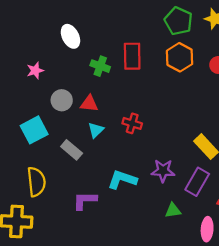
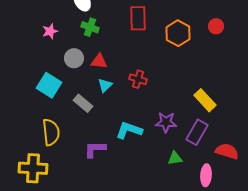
orange hexagon: (180, 57) -> (178, 33), moved
green cross: (100, 66) -> (90, 27), moved
cyan square: (34, 130) -> (49, 85), turned -30

